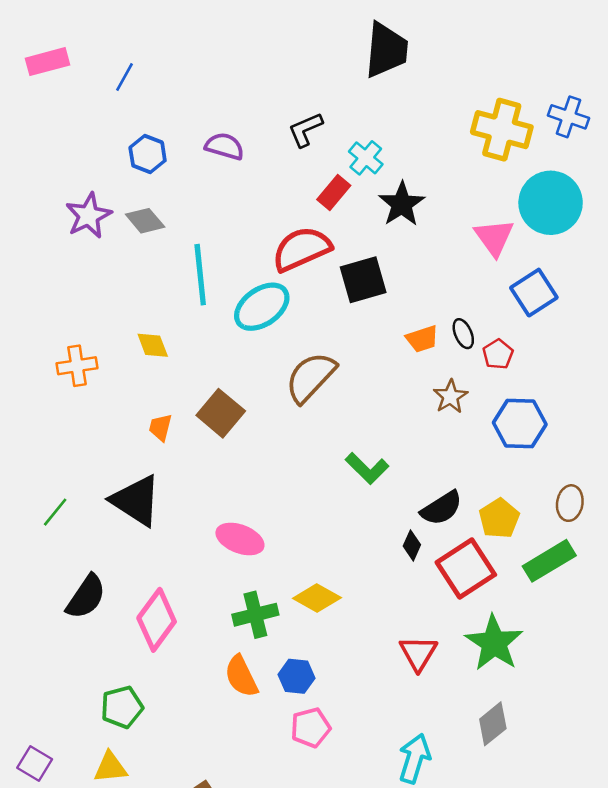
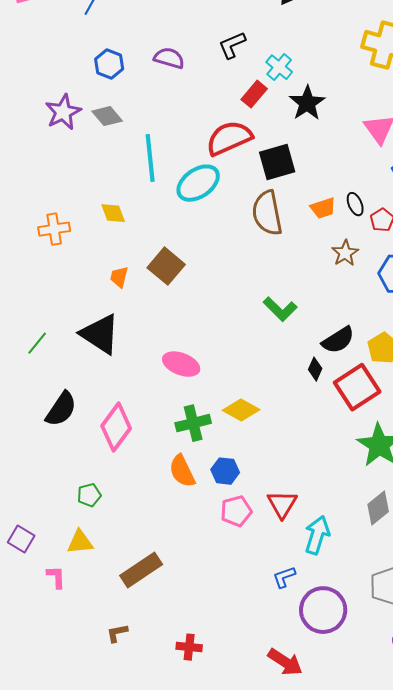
brown semicircle: (311, 377) -> (267, 213), moved, turned -54
red triangle: (418, 653) -> (282, 504), moved
green pentagon: (122, 707) -> (89, 495), size x0.7

